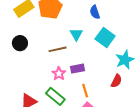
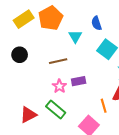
cyan triangle: (76, 34) -> (75, 36), moved
orange line: (85, 91) -> (104, 106), moved

